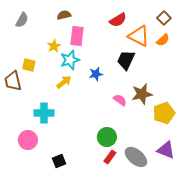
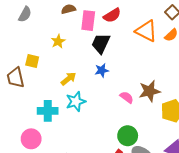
red semicircle: (118, 20) -> (112, 15), moved
pink rectangle: (77, 36) -> (88, 21), moved
cyan star: (70, 60) -> (76, 101), moved
black trapezoid: (126, 60) -> (101, 43), moved
green circle: (107, 137) -> (128, 136), moved

